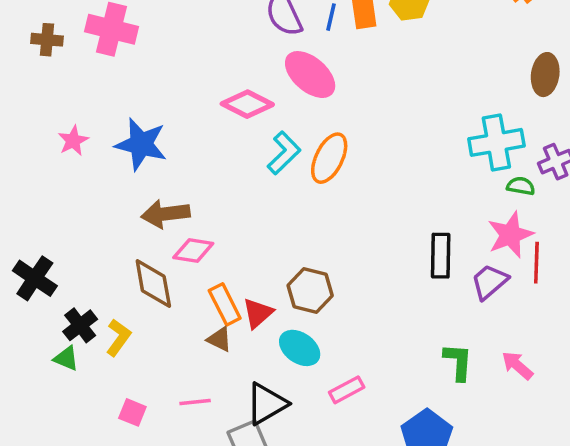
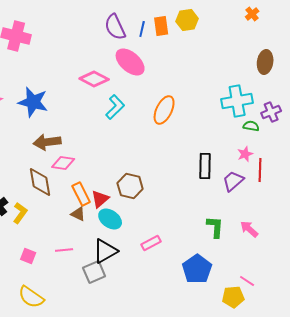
orange ellipse: (329, 158) -> (164, 110), moved
pink star: (510, 235) -> (245, 154), size x0.6
cyan ellipse: (300, 348) -> (110, 219), moved

